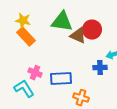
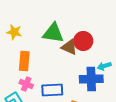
orange rectangle: (26, 37) -> (24, 61), moved, turned 48
blue cross: (100, 68) -> (91, 79), size x1.6

